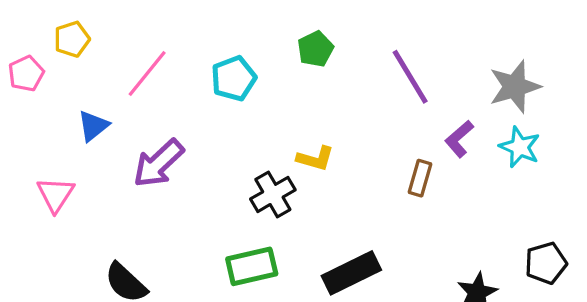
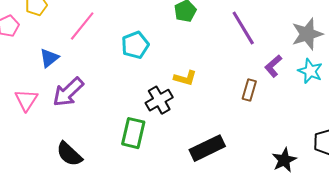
cyan pentagon: (234, 78) -> (135, 45), moved
purple arrow: (159, 163) -> (68, 92), moved
green rectangle: (252, 266) -> (133, 133), moved, turned -64

